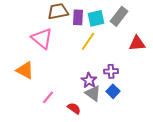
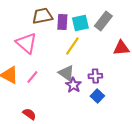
gray triangle: (93, 93) -> (66, 73), moved
pink line: (48, 97) -> (32, 77), moved
red semicircle: (74, 108) -> (29, 114), moved

